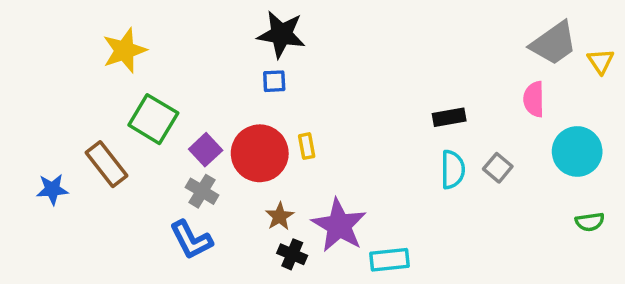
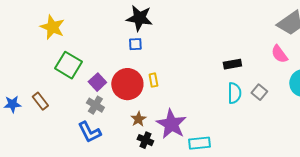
yellow star: (124, 50) -> (52, 27), turned -30
pink semicircle: (534, 99) -> (279, 54), turned -36
brown rectangle: (106, 164) -> (40, 101), moved, size x0.7

